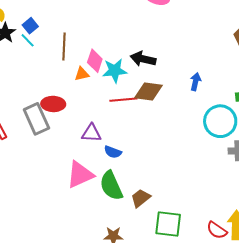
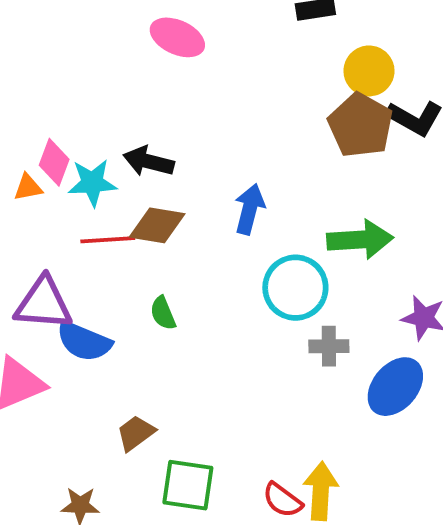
blue arrow: (196, 82) -> (250, 209), size x1.4
purple triangle: (91, 133) -> (43, 304), size x1.5
blue semicircle: (113, 152) -> (84, 341), size x1.6
green semicircle: (111, 186) -> (163, 313), moved, size x0.6

